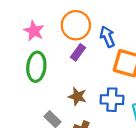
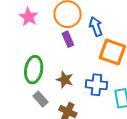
purple rectangle: (78, 52) -> (68, 39), turned -63
green ellipse: (36, 67) -> (34, 70), moved

